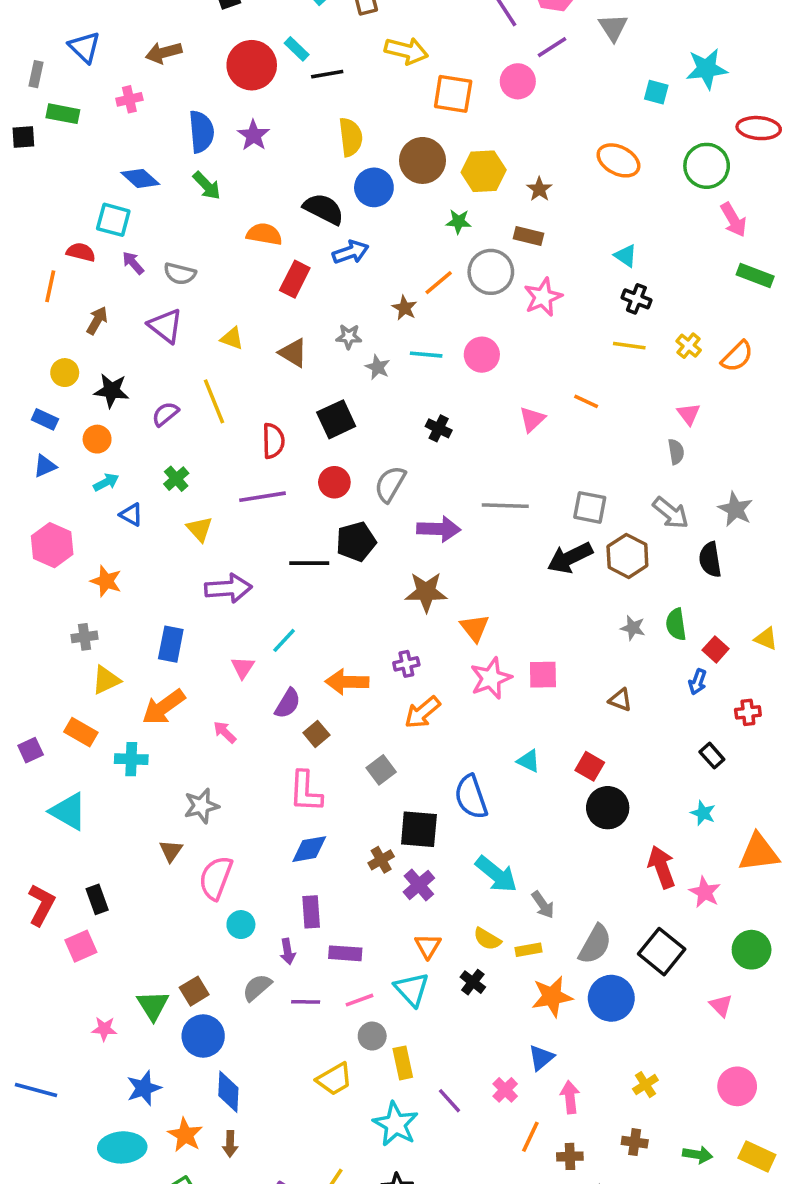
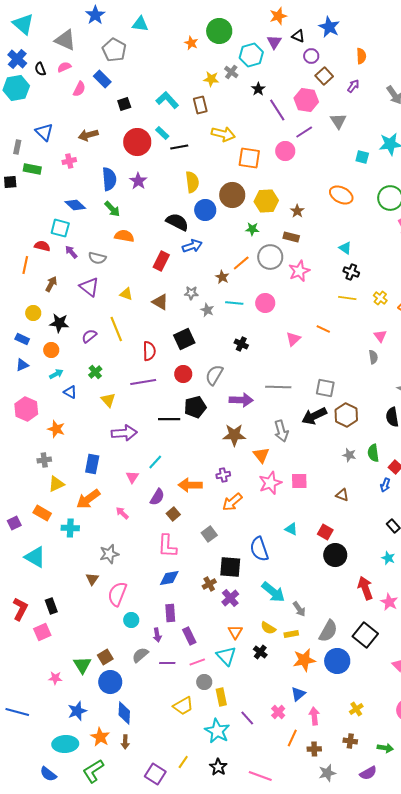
orange semicircle: (264, 234) -> (124, 236), moved
gray arrow: (671, 513) -> (281, 431), moved, turned 35
purple rectangle: (345, 953) -> (189, 636), turned 60

